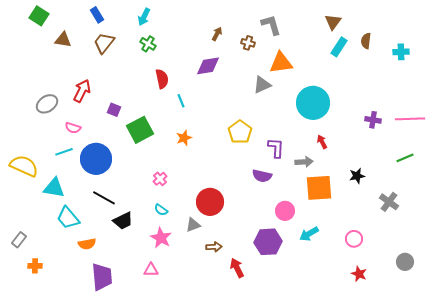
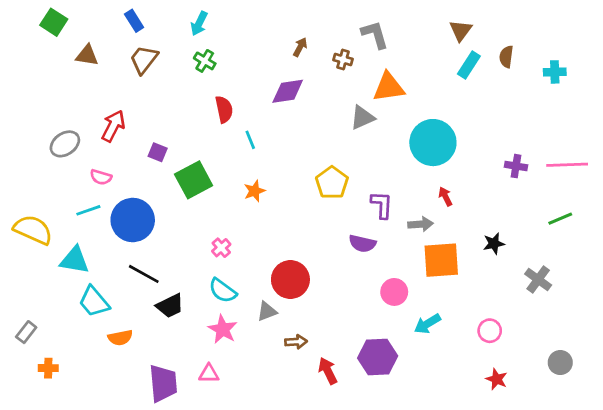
cyan semicircle: (161, 210) -> (223, 291), size x1.5
purple hexagon: (268, 242) -> (378, 357), moved
purple trapezoid: (102, 277) -> (163, 383), moved

